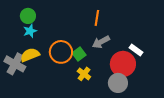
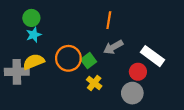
white rectangle: (136, 50) -> (153, 56), size x1.5
gray cross: (15, 64) -> (17, 72), turned -30
red circle: (123, 64) -> (138, 72), size x0.6

